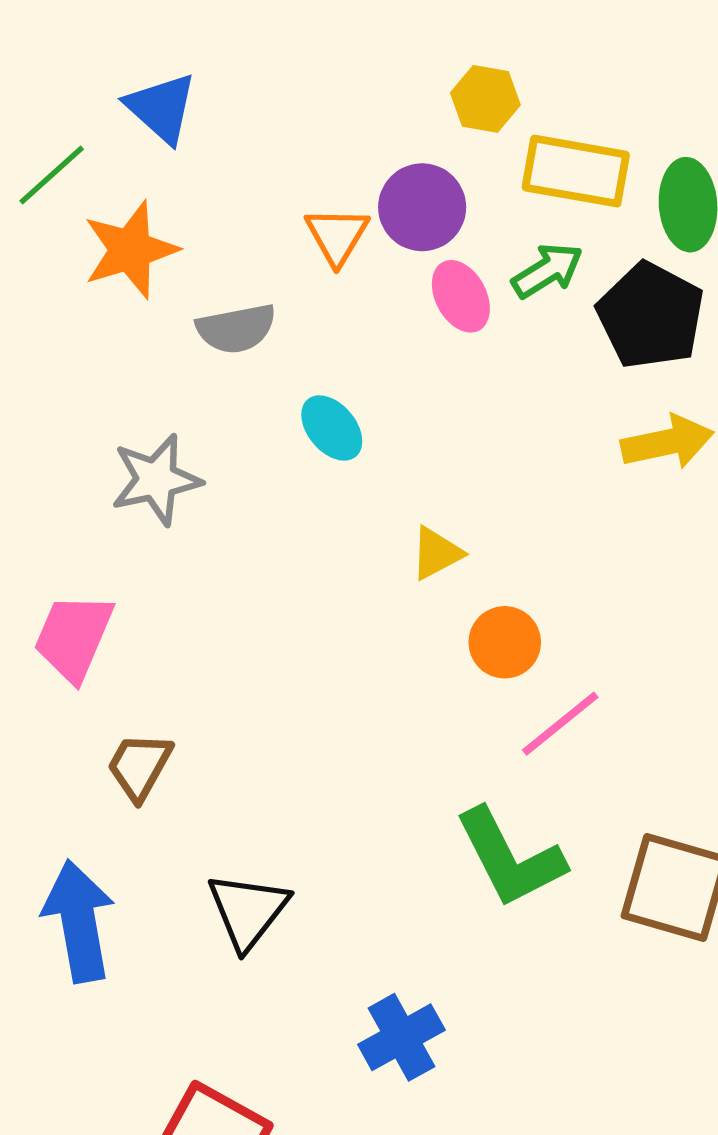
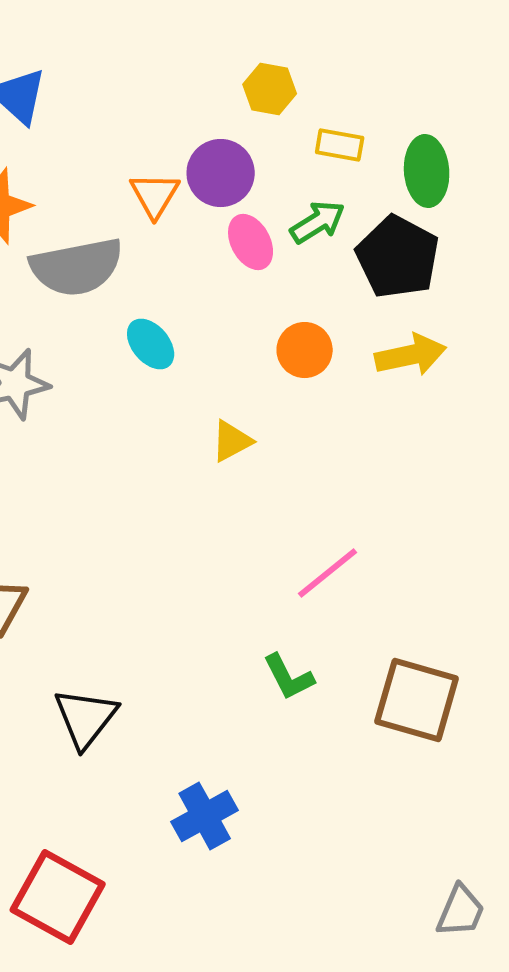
yellow rectangle: (576, 171) -> (340, 145), size x0.6
gray semicircle: (236, 329) -> (77, 267), size x1.5
orange circle: (505, 642) -> (305, 350), moved
green L-shape: (510, 858) -> (289, 677), size x0.6

